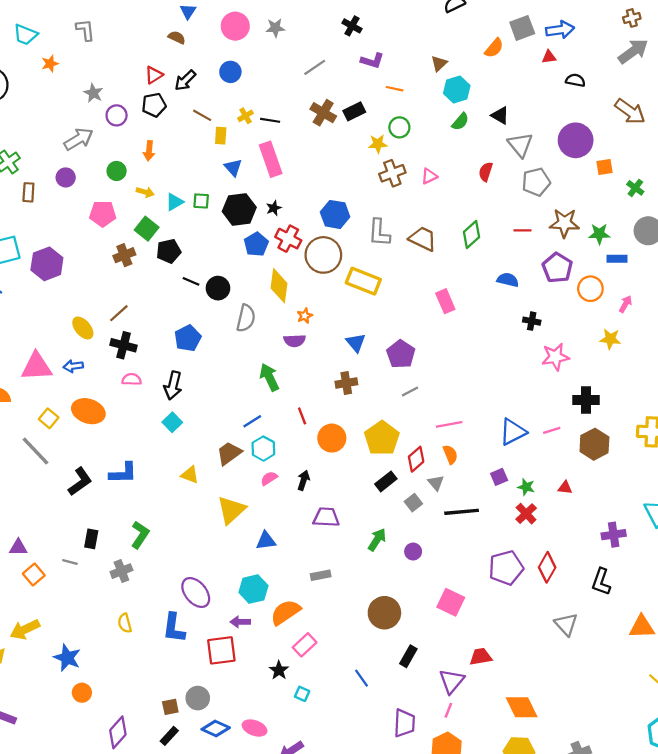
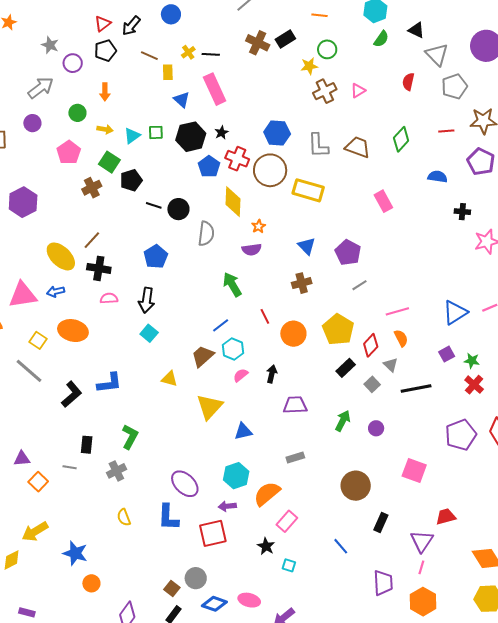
pink pentagon: (103, 214) -> (69, 152), turned -30
yellow ellipse: (83, 328) -> (61, 256), size x1.4
brown square: (170, 707) -> (172, 588), turned -35

